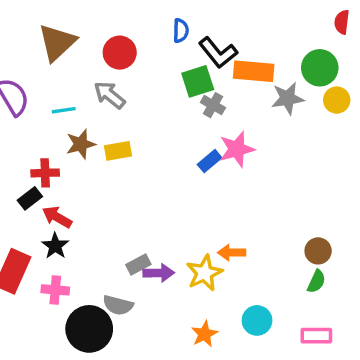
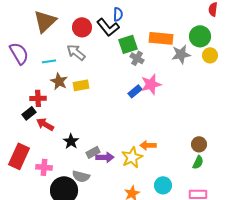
black L-shape: (218, 53) -> (108, 27), moved
brown star: (81, 144) -> (59, 81), turned -30
black star: (55, 246) -> (71, 141), moved

